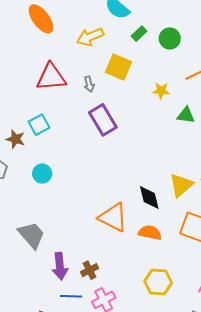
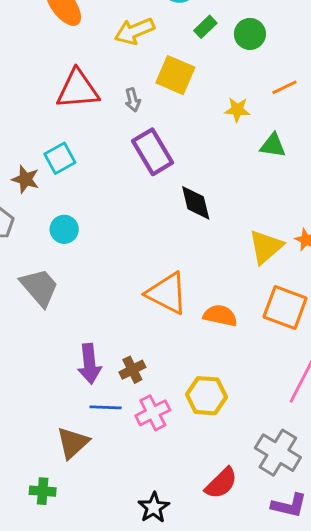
black diamond: (149, 197) -> (196, 203), moved
gray trapezoid: (32, 235) -> (39, 287), moved
yellow hexagon: (158, 282) -> (206, 396), moved

